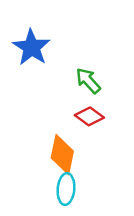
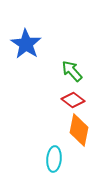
orange diamond: (62, 155) -> (79, 130), moved

